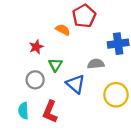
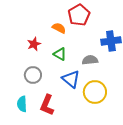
green triangle: (55, 65) -> (60, 54), moved, turned -32
yellow circle: (116, 95) -> (95, 92), moved

